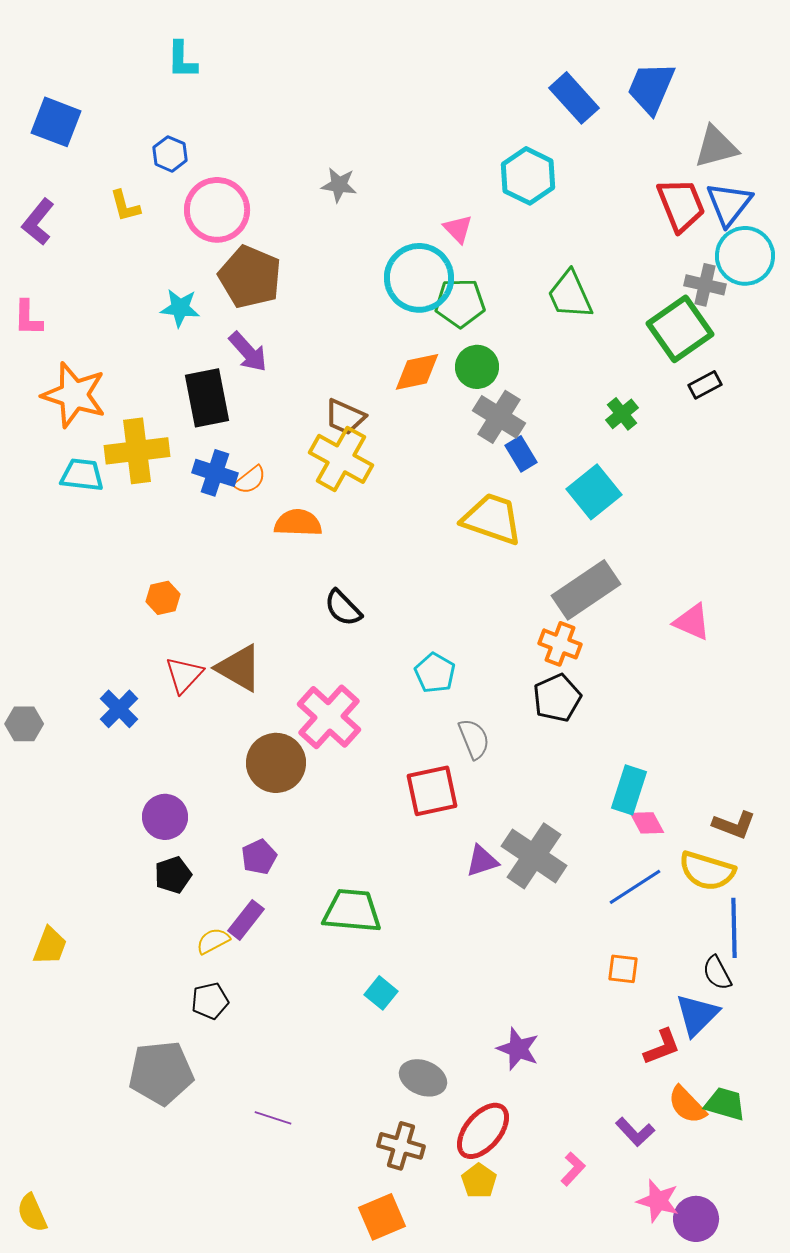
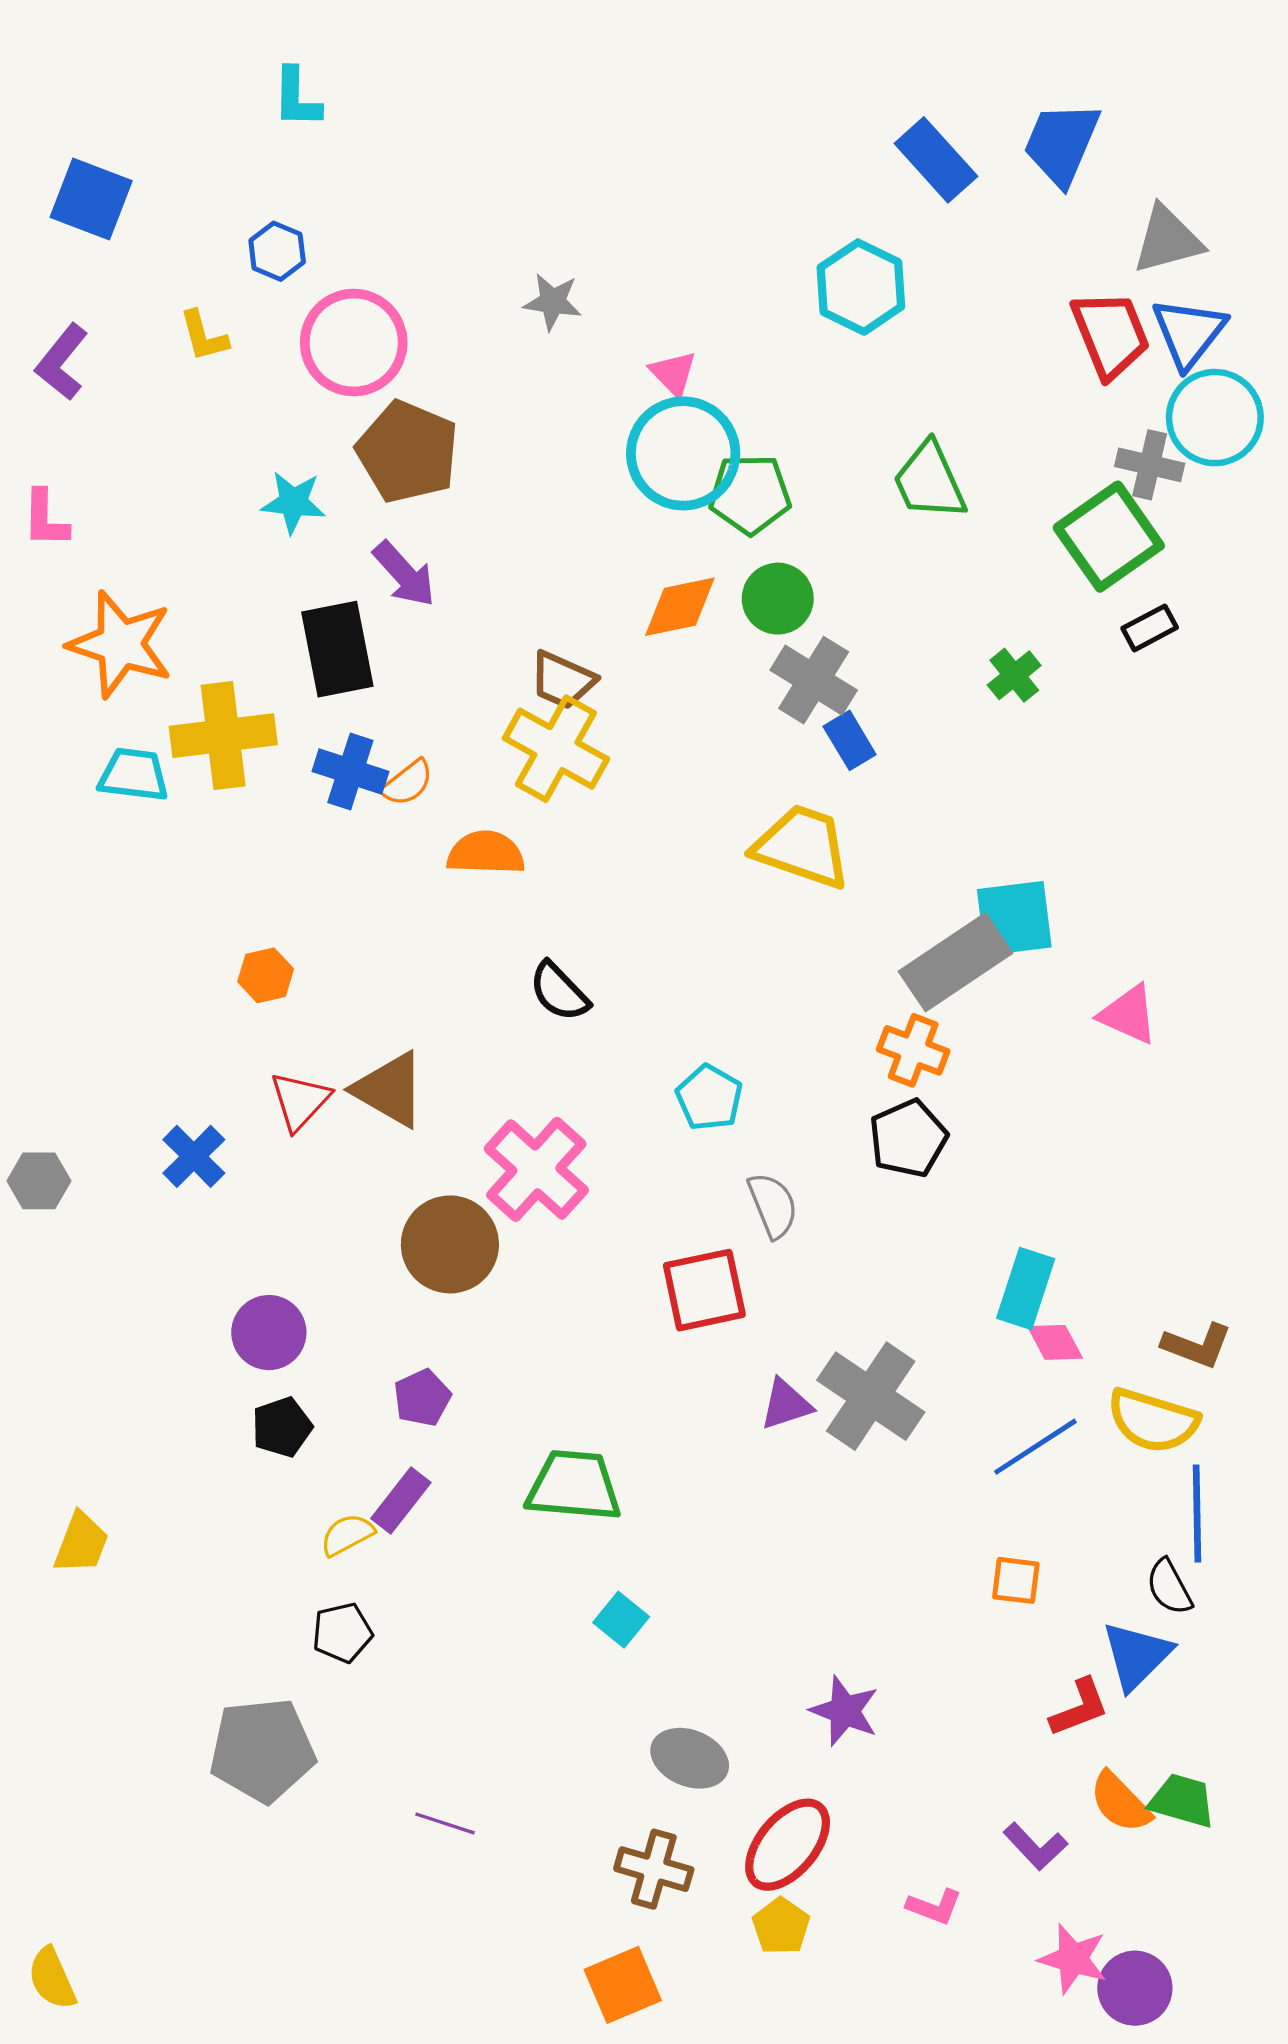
pink triangle: (458, 229) -> (673, 373), moved
cyan square: (594, 492) -> (1014, 918), moved, turned 32
pink L-shape: (573, 1169) -> (934, 1907), turned 68

